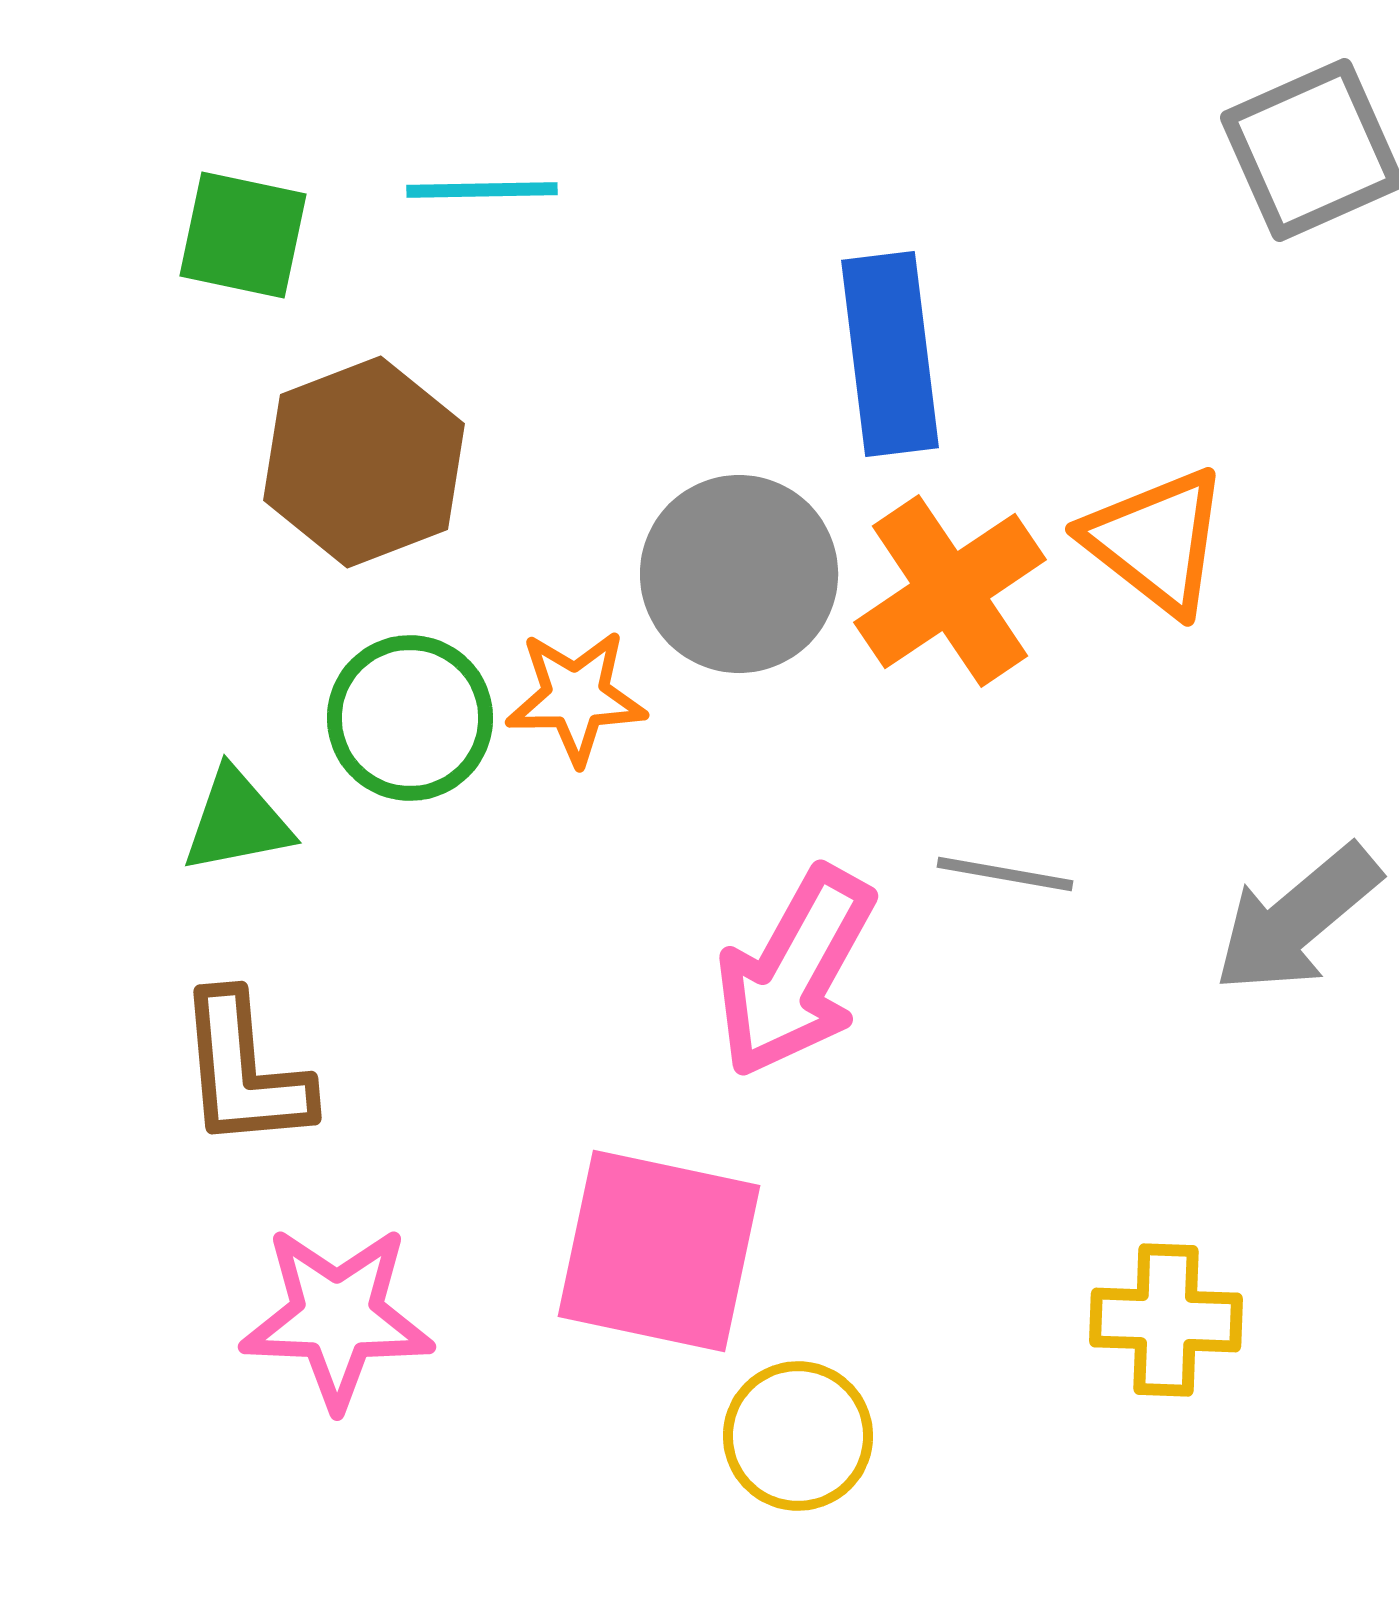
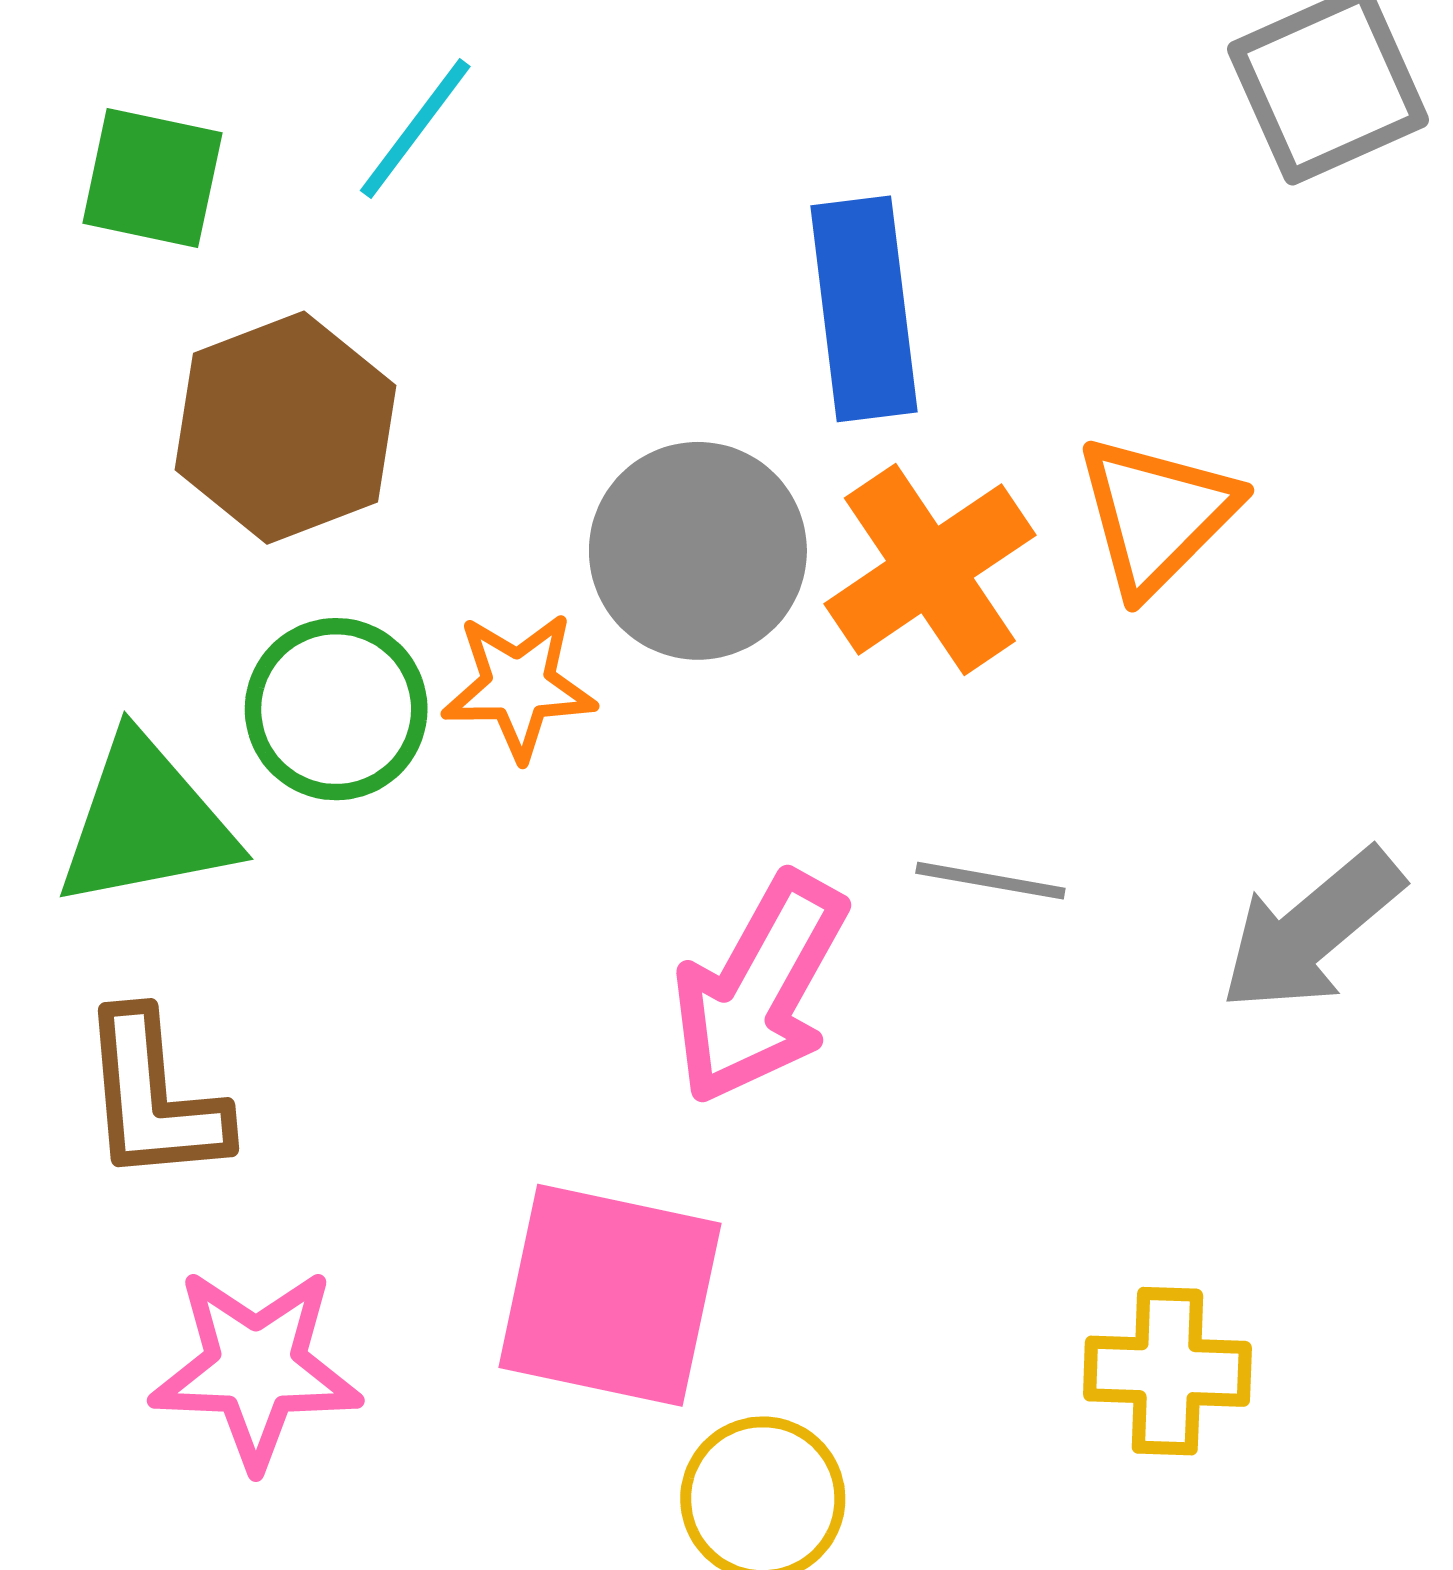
cyan line: (482, 190) -> (415, 129), turned -52
orange triangle: (1156, 541) -> (1156, 514), turned 37
green triangle: (237, 821) -> (146, 822), size x1.5

